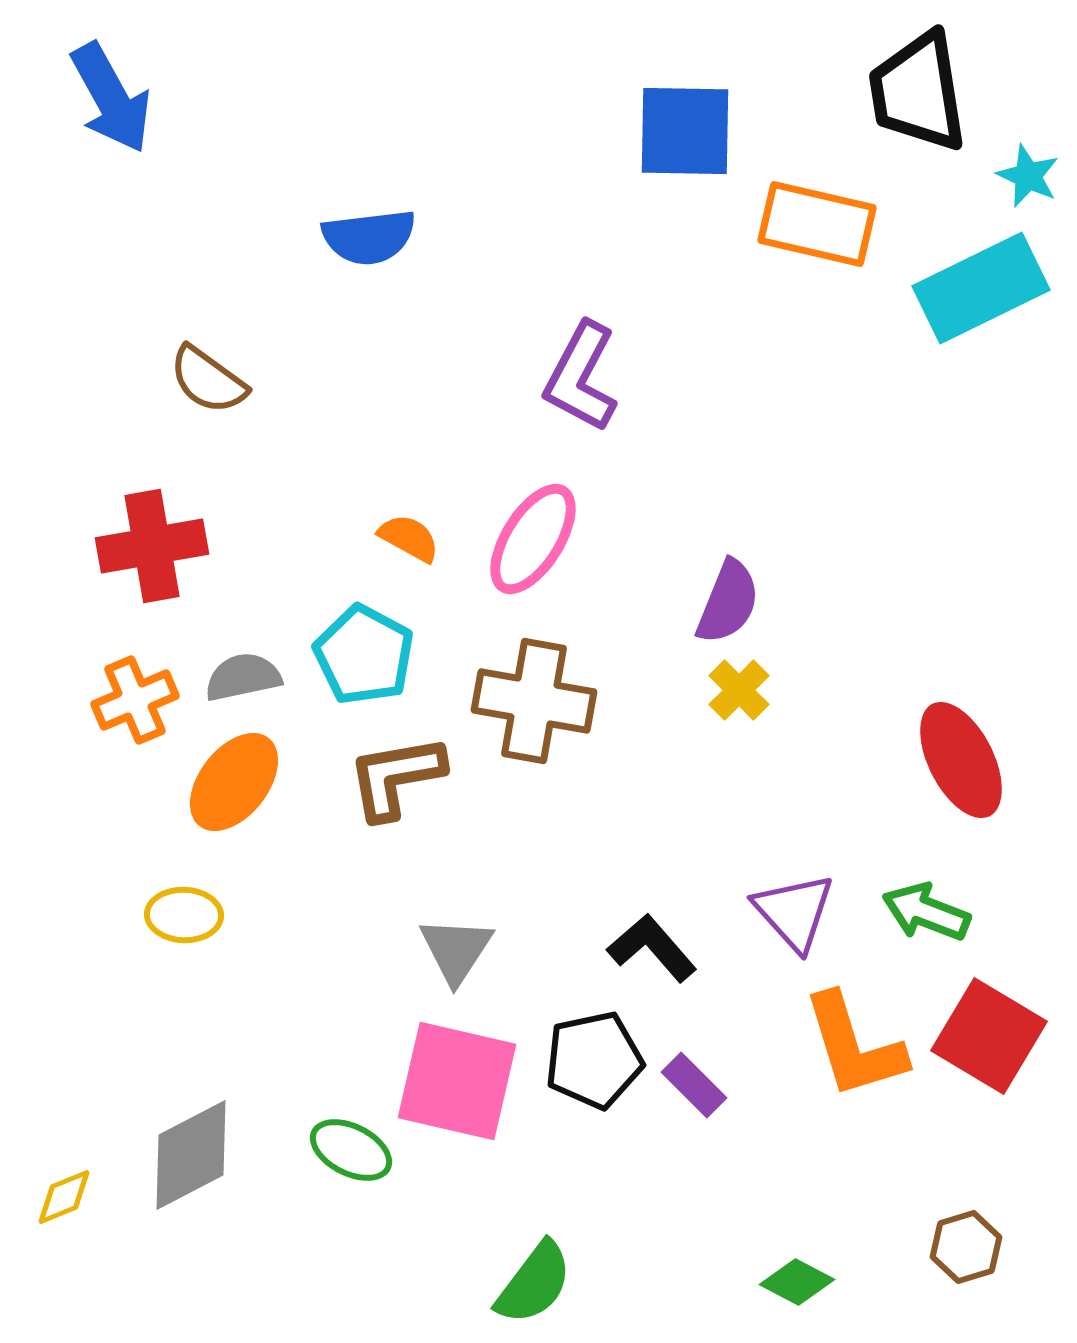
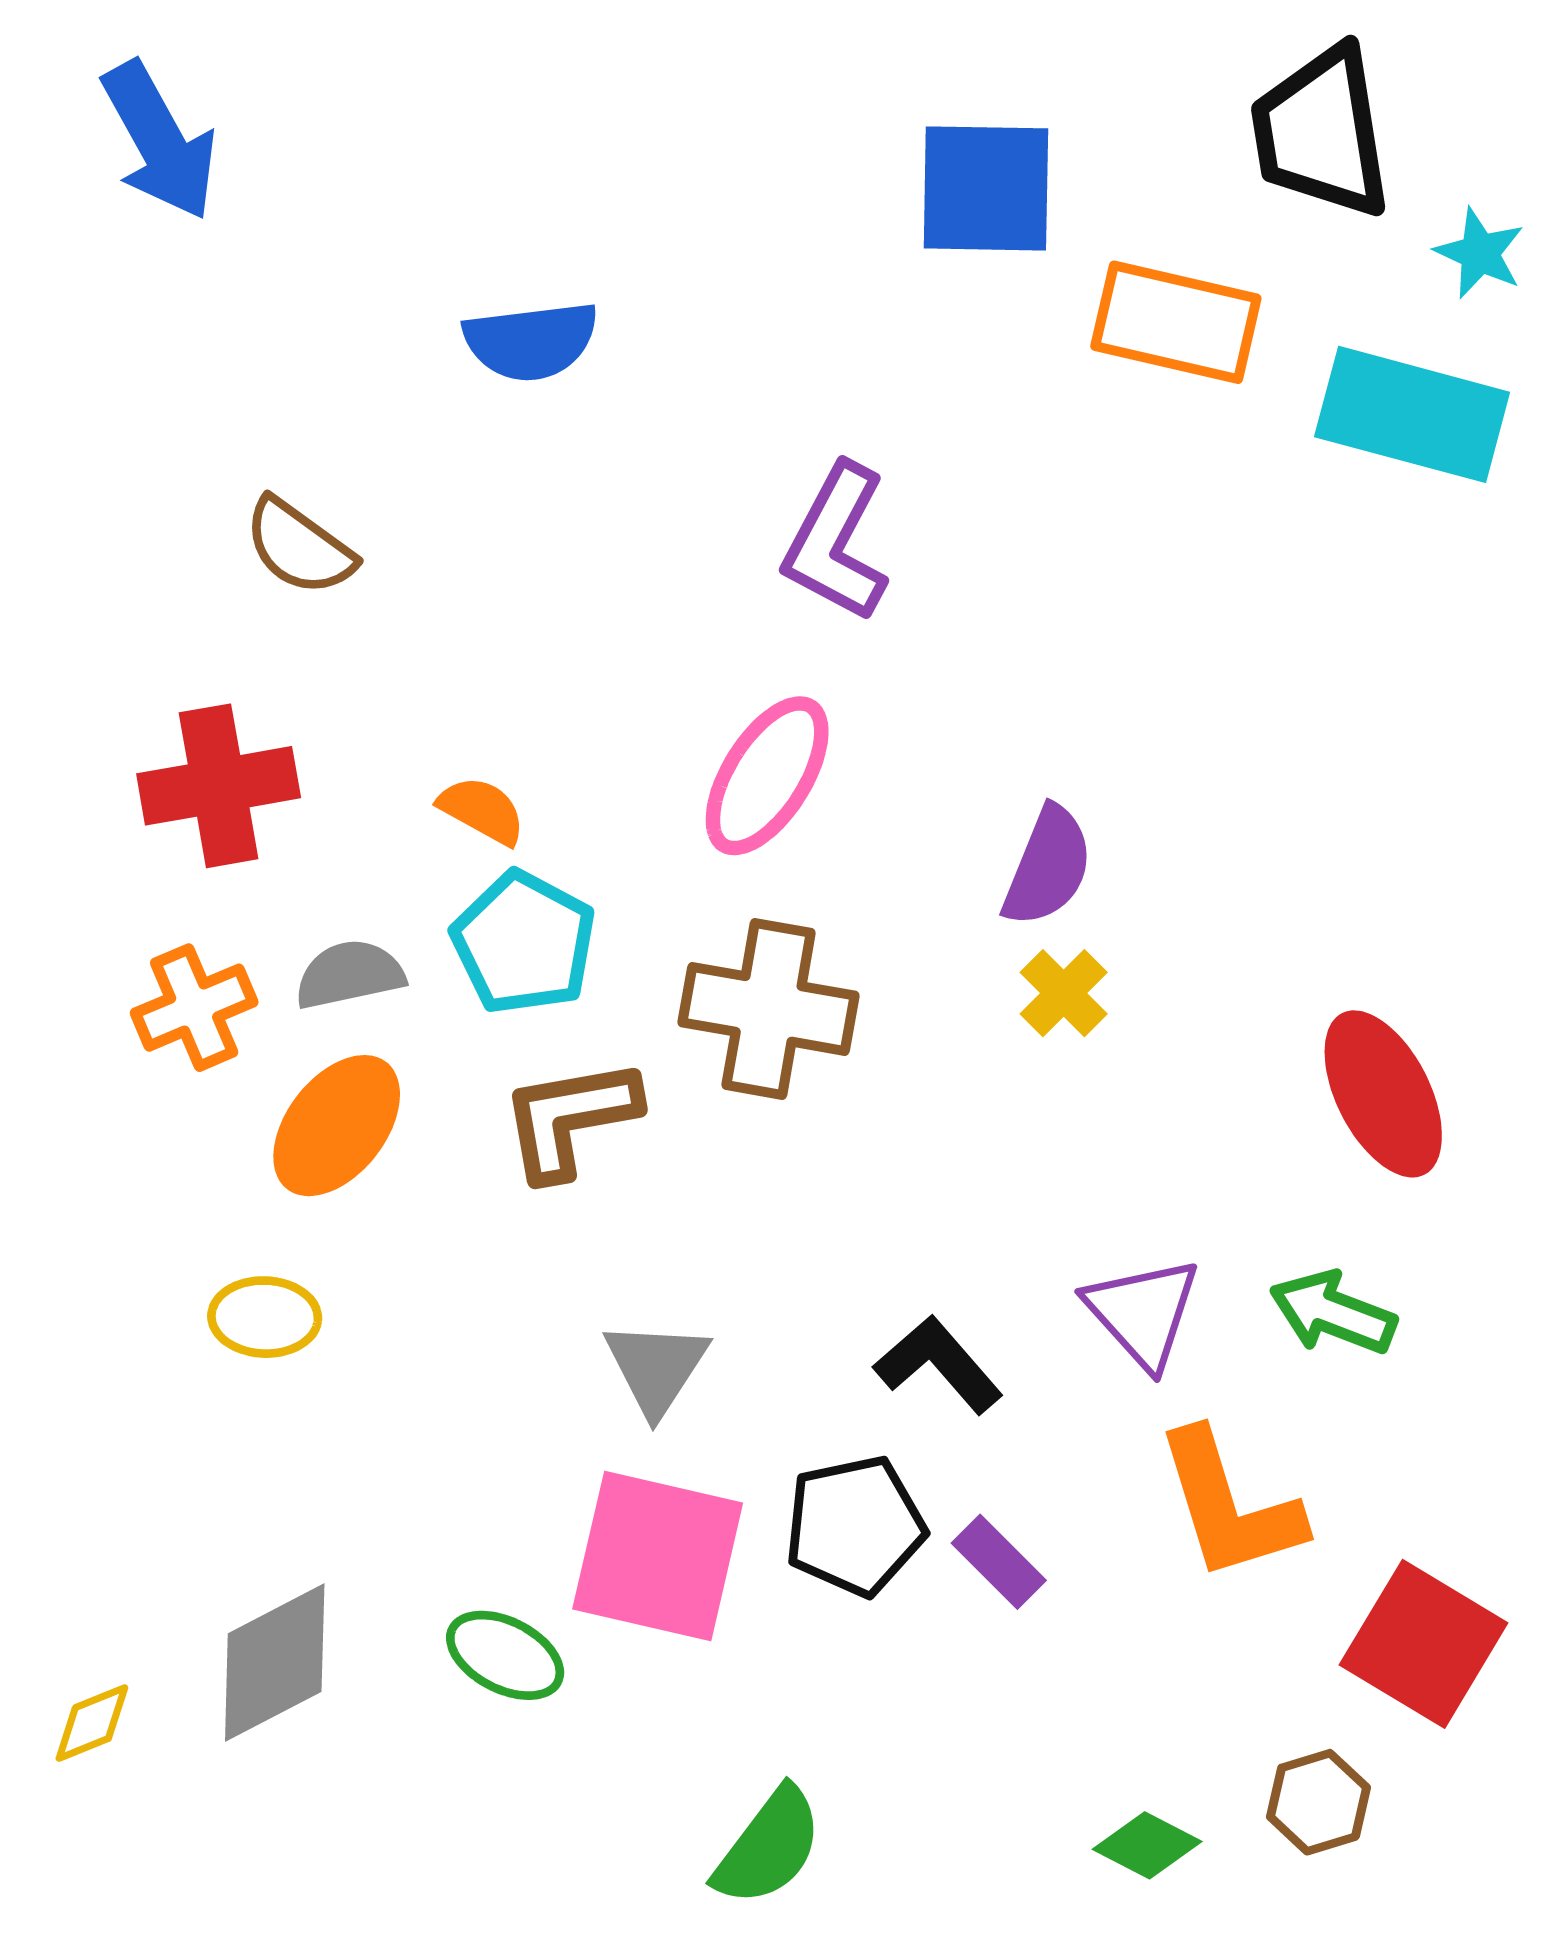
cyan rectangle: (981, 288) -> (1412, 414), turned 41
orange semicircle: (409, 538) -> (482, 810), moved
red square: (989, 1036) -> (1424, 1644), moved
brown hexagon: (966, 1247) -> (1318, 1802), moved

